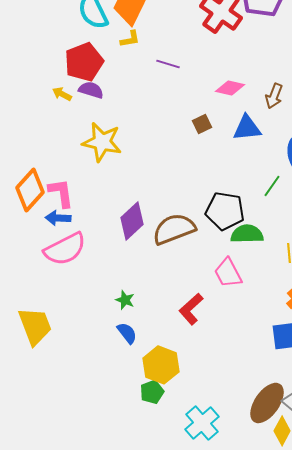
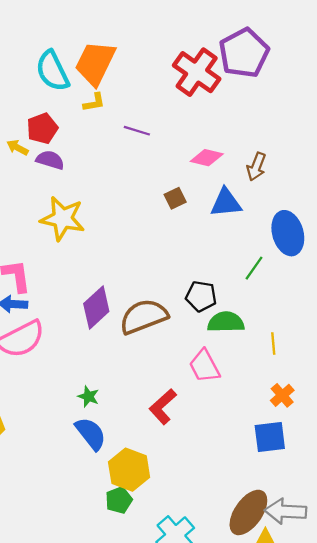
red pentagon: (84, 62) -> (42, 128), size x0.7
yellow arrow: (62, 94) -> (18, 148), moved
black pentagon: (225, 211) -> (201, 296), size x0.7
blue semicircle: (127, 333) -> (91, 434), size x1.4

